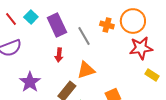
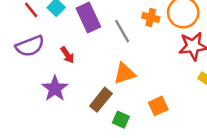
red arrow: (59, 55) -> (67, 55), moved, turned -40

